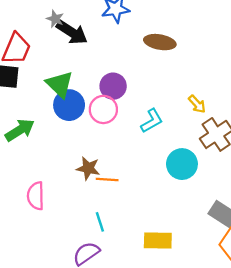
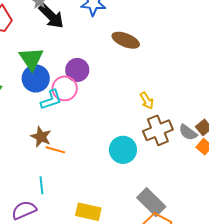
cyan L-shape: (152, 121) -> (51, 100), moved

